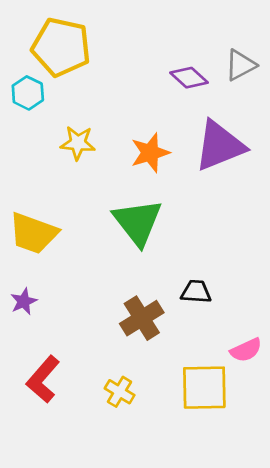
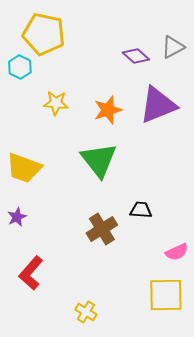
yellow square: (204, 388) -> (166, 295), moved
yellow cross: (120, 392) -> (86, 312), moved

